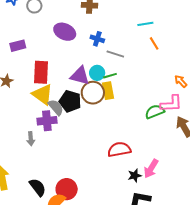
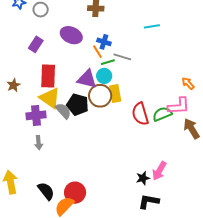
orange line: (154, 43) -> (97, 52), moved
purple rectangle: (18, 46) -> (36, 44), moved, turned -42
green line: (110, 76) -> (108, 62), moved
purple cross: (47, 121) -> (36, 115), moved
red semicircle: (119, 149) -> (140, 114), moved, turned -95

